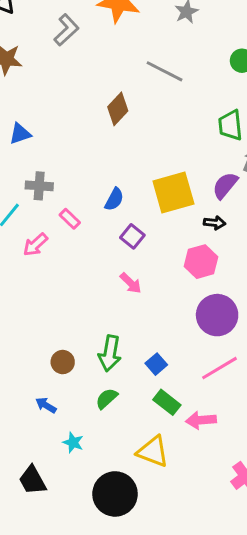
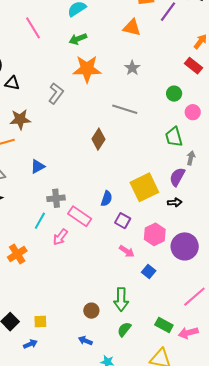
pink rectangle: (70, 219) -> (80, 216), size x1.6
pink hexagon: (201, 262) -> (155, 234), moved
purple circle: (217, 315) -> (185, 246), moved
blue square: (156, 364) -> (149, 272), moved

